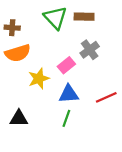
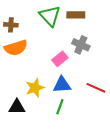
gray cross: (90, 50) -> (81, 45), turned -30
yellow star: (39, 79) -> (35, 88), moved
red line: (106, 97) -> (96, 88), turned 48

